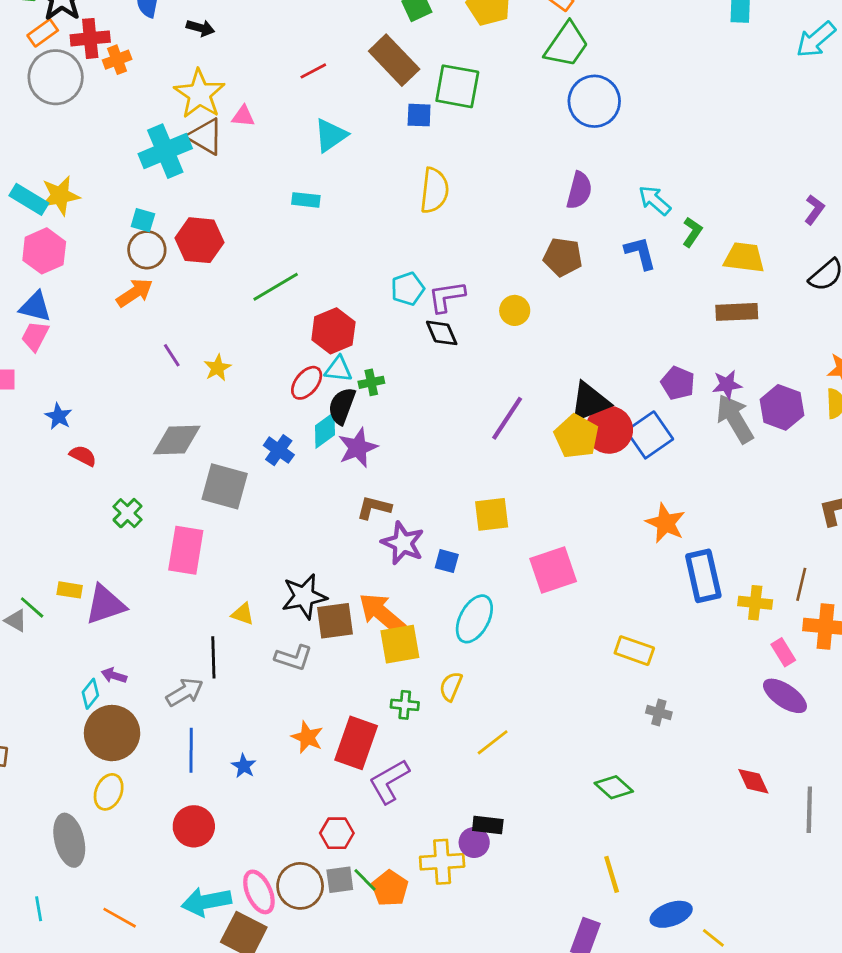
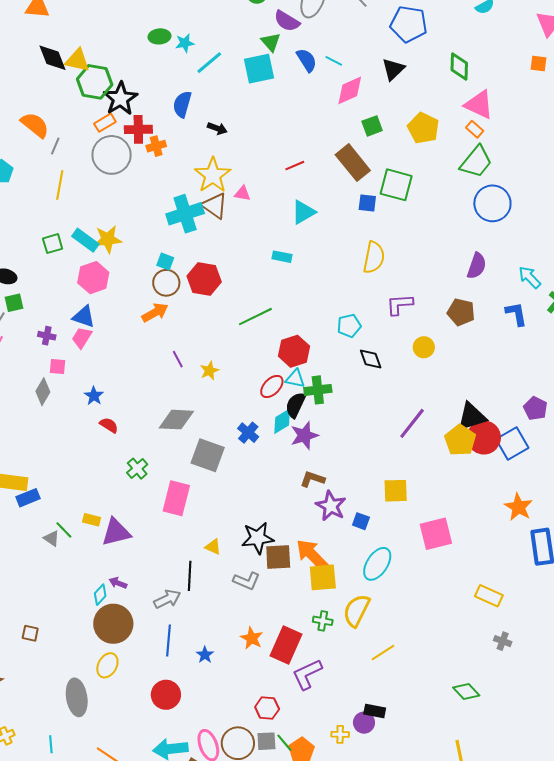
purple L-shape: (447, 297) -> (400, 304), moved
green cross: (371, 382) -> (318, 390), size x1.5
yellow semicircle: (451, 686) -> (357, 610), size x1.6
yellow cross: (442, 862) -> (340, 734), size x0.6

